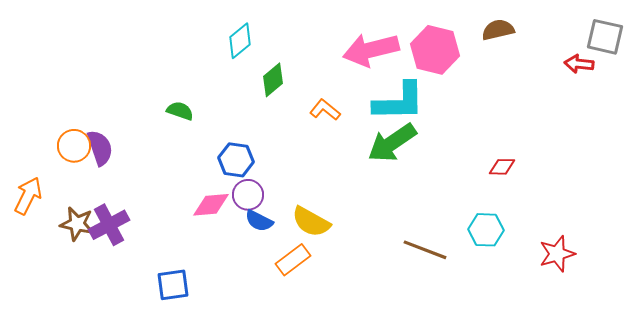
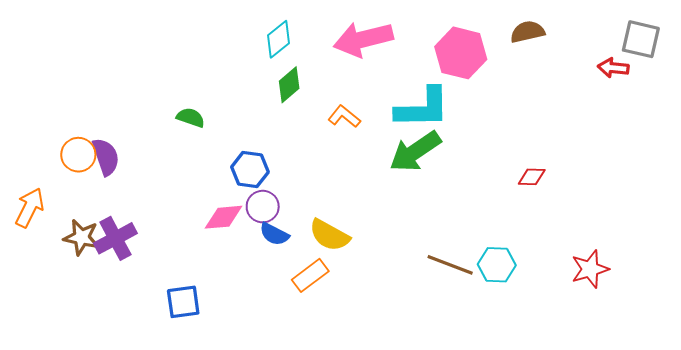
cyan diamond: (240, 41) -> (279, 39), moved
pink arrow: (371, 50) -> (363, 39), moved
cyan hexagon: (486, 230) -> (497, 265), moved

